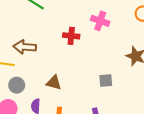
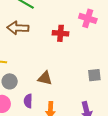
brown arrow: (25, 47) -> (18, 28), moved

